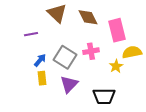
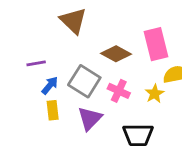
brown diamond: (88, 17) -> (116, 54), moved, turned -35
purple line: (31, 34) -> (36, 63), moved
pink cross: (91, 51) -> (119, 91), moved, turned 35

